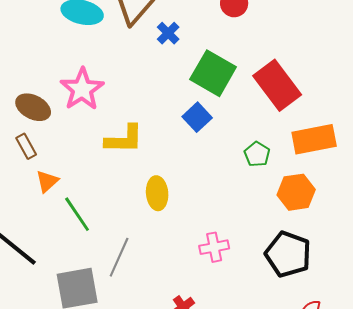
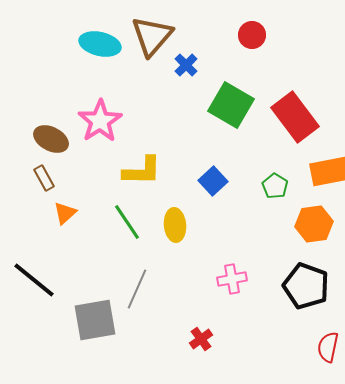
blue square: (197, 117) -> (213, 181), moved
green line: (77, 214) -> (127, 222), moved

